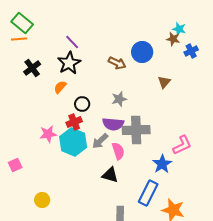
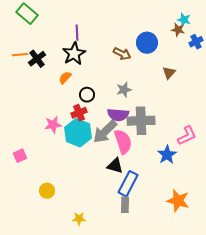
orange line: (19, 39) -> (20, 55), moved
purple line: (72, 42) -> (77, 33), turned 42
gray arrow: (100, 141) -> (105, 132), size x1.5
pink semicircle: (118, 151) -> (123, 142), size x1.4
blue rectangle: (148, 193) -> (128, 184), moved

